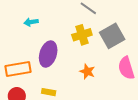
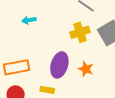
purple ellipse: (48, 54) -> (59, 65), moved

